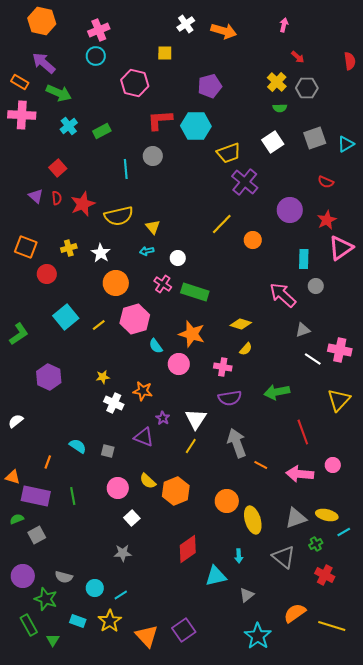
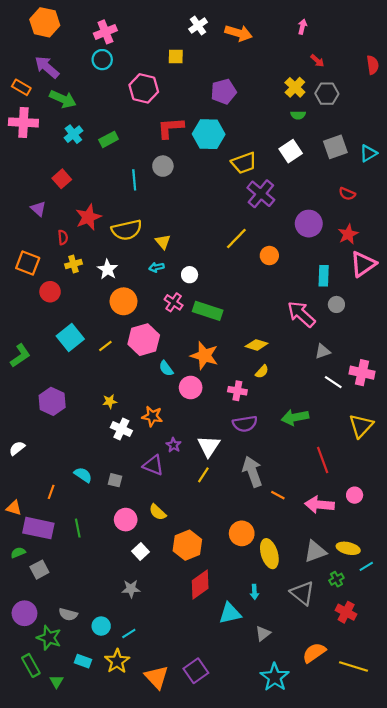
red semicircle: (57, 198) -> (63, 237), moved
orange hexagon: (176, 491) -> (187, 545), moved

